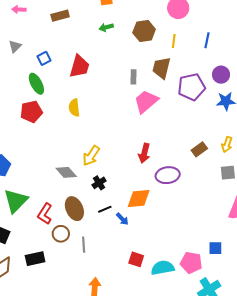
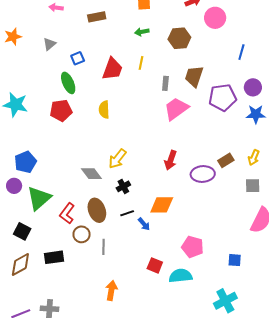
yellow line: (174, 41) -> (141, 63), moved
purple ellipse: (168, 175) -> (203, 174), moved
pink pentagon: (191, 263) -> (193, 247), moved

